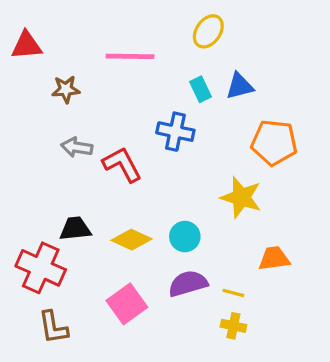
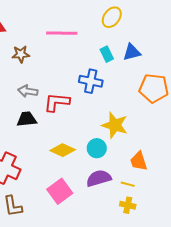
red L-shape: (122, 164) -> (57, 102), turned -56
yellow star: (241, 197) -> (115, 125), moved
black trapezoid: (75, 229) -> (27, 119), moved
orange trapezoid: (274, 258) -> (139, 161), moved, turned -100

